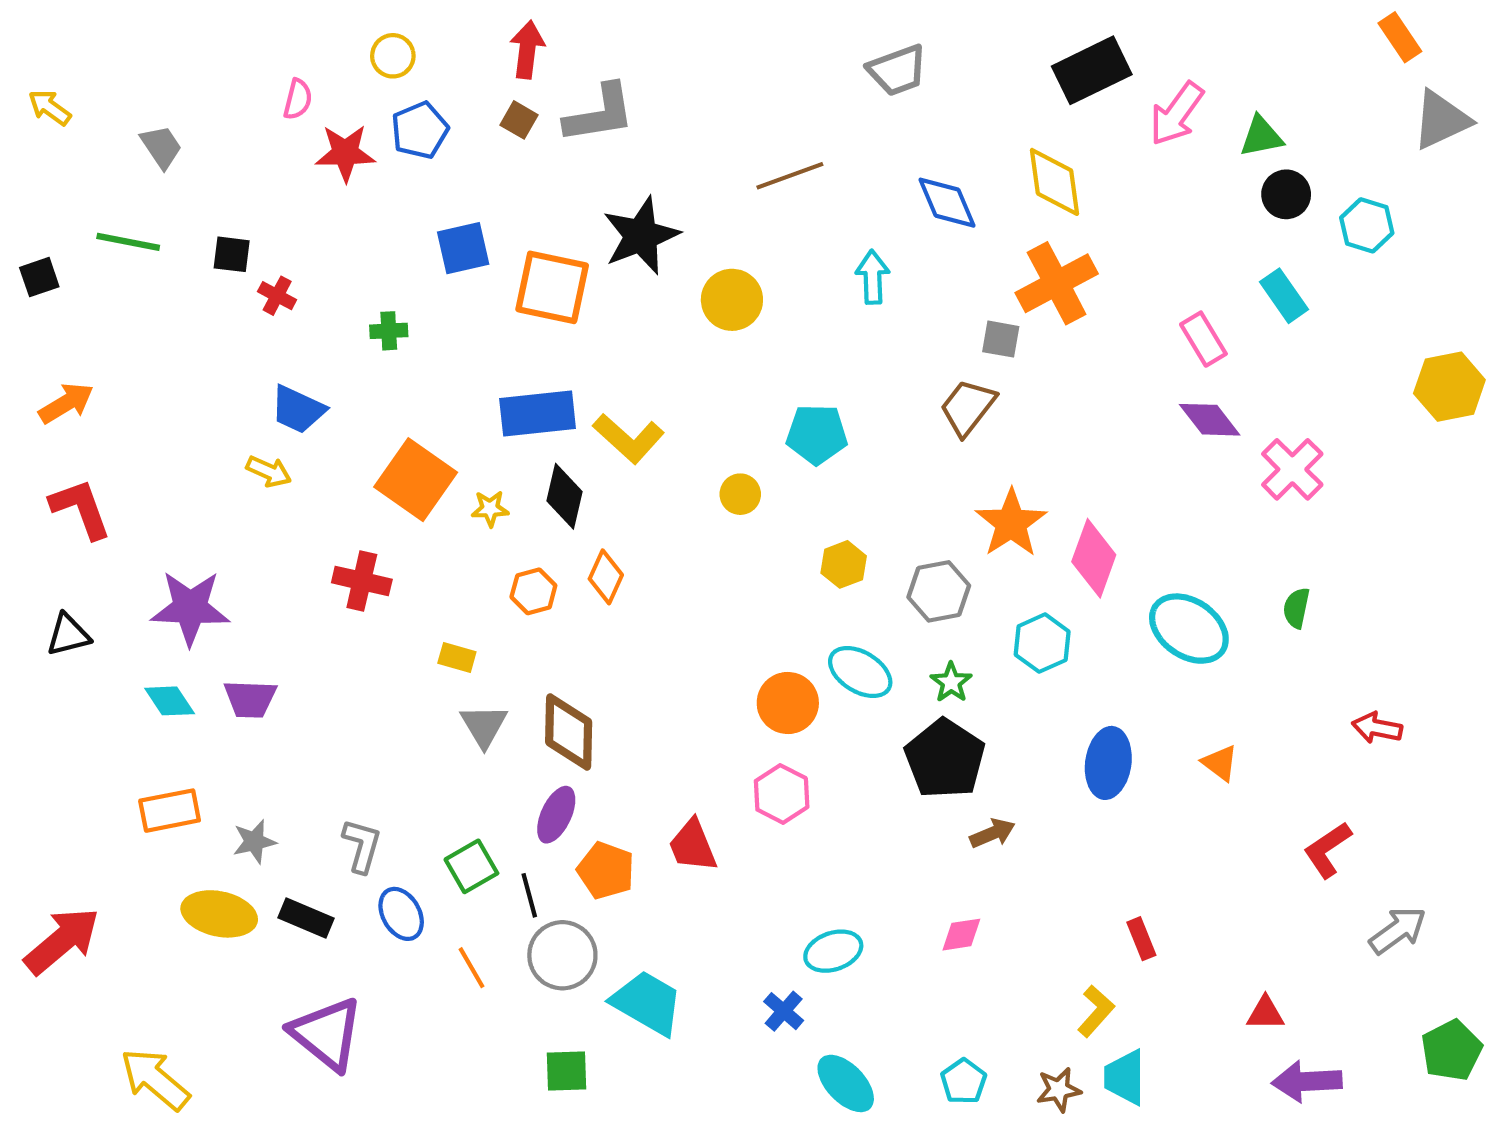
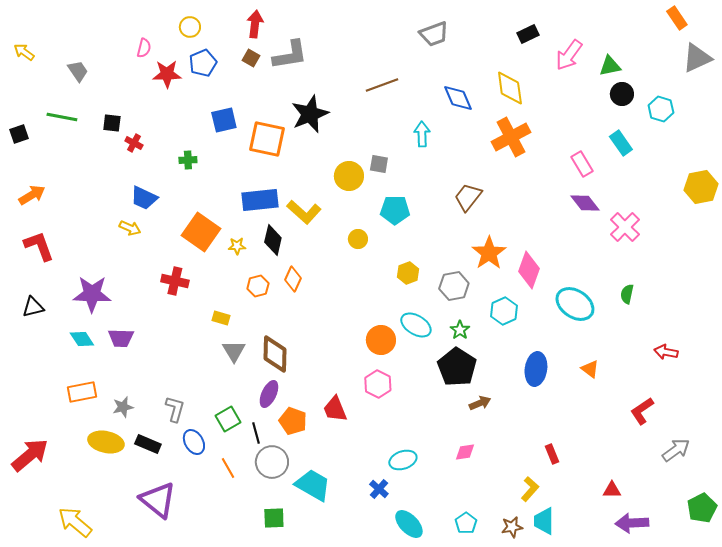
black rectangle: (1092, 70) -> (528, 34), size x0.6
yellow circle: (732, 300) -> (349, 176), moved
gray square: (1001, 339) -> (379, 164), moved

